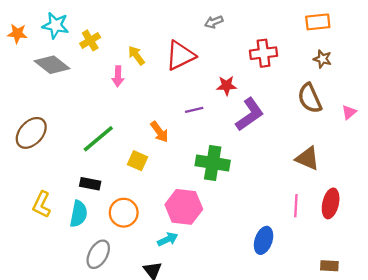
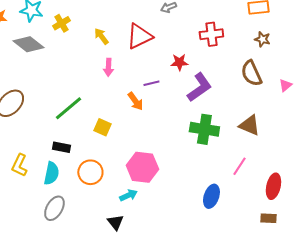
pink arrow: (118, 76) -> (108, 67), moved
orange arrow: (159, 132) -> (135, 101), moved
green cross: (213, 163) -> (204, 129), moved
red ellipse: (331, 203) -> (273, 186), moved
pink line: (296, 206) -> (239, 166), turned 30
gray ellipse: (98, 254) -> (54, 208), moved

